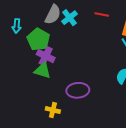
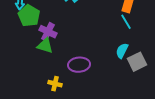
green pentagon: (38, 39) -> (29, 16), moved

